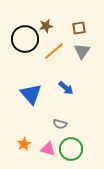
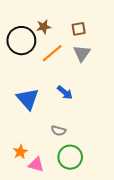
pink triangle: (48, 149) -> (36, 165), moved

